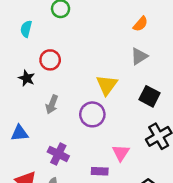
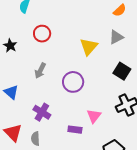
black star: (27, 78) -> (10, 46), moved
yellow triangle: (107, 85) -> (89, 47), moved
blue triangle: (20, 133) -> (11, 92), turned 42

